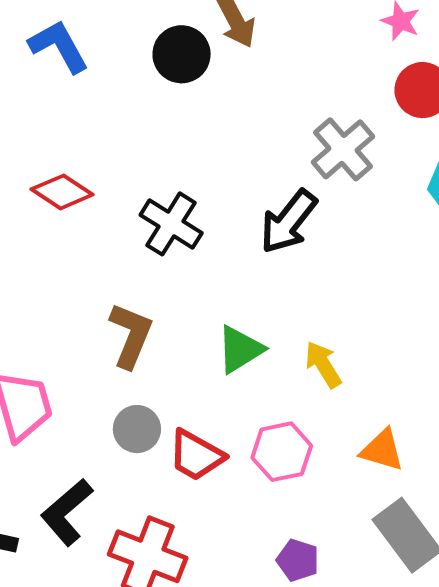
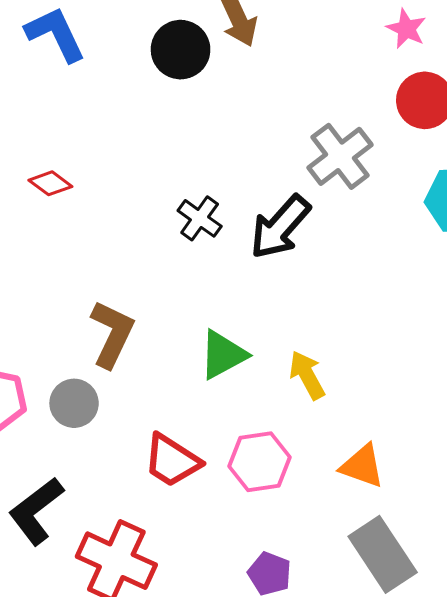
red diamond: (62, 192) -> (50, 183), size x0.7
black cross: (171, 224) -> (200, 218), moved, size x0.7
gray circle: (137, 429) -> (74, 403), moved

